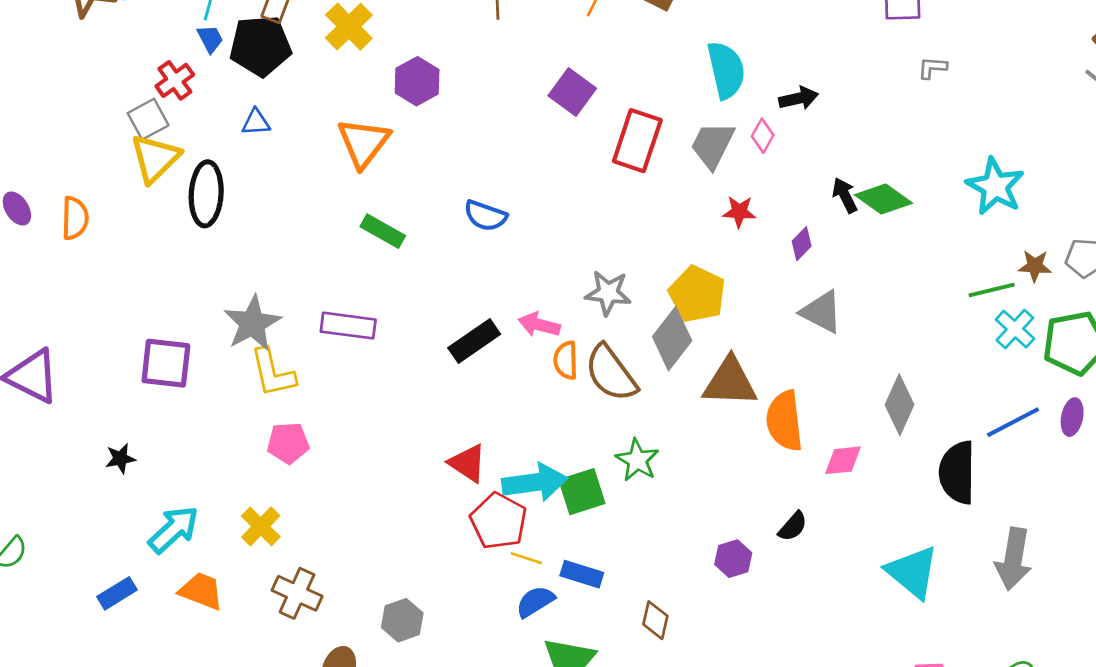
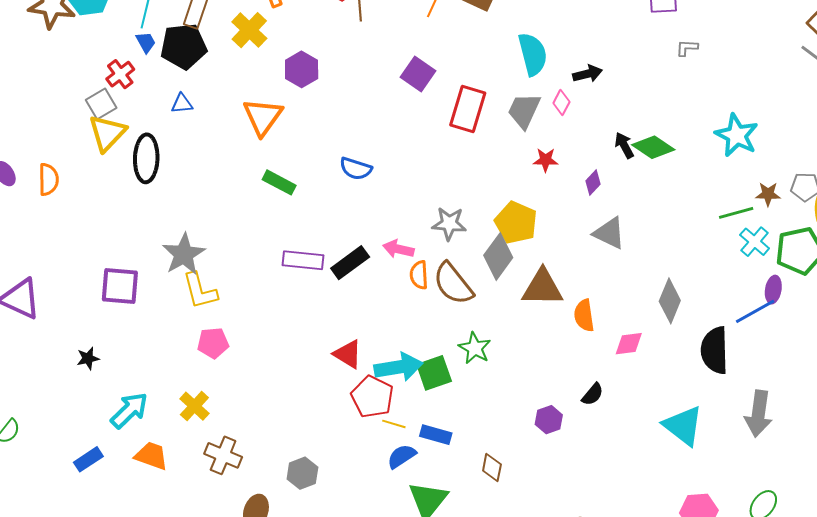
purple rectangle: (348, 326) -> (303, 260), moved
purple ellipse: (1072, 417) -> (773, 290), moved
orange semicircle: (784, 421) -> (584, 315), size x0.7

